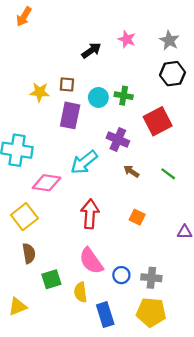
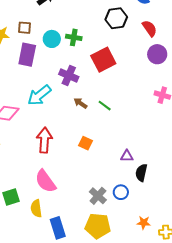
green line: (168, 174) -> (105, 106), moved
blue circle: (121, 275) -> (121, 192), moved
gray cross: (151, 278) -> (98, 196), turned 36

